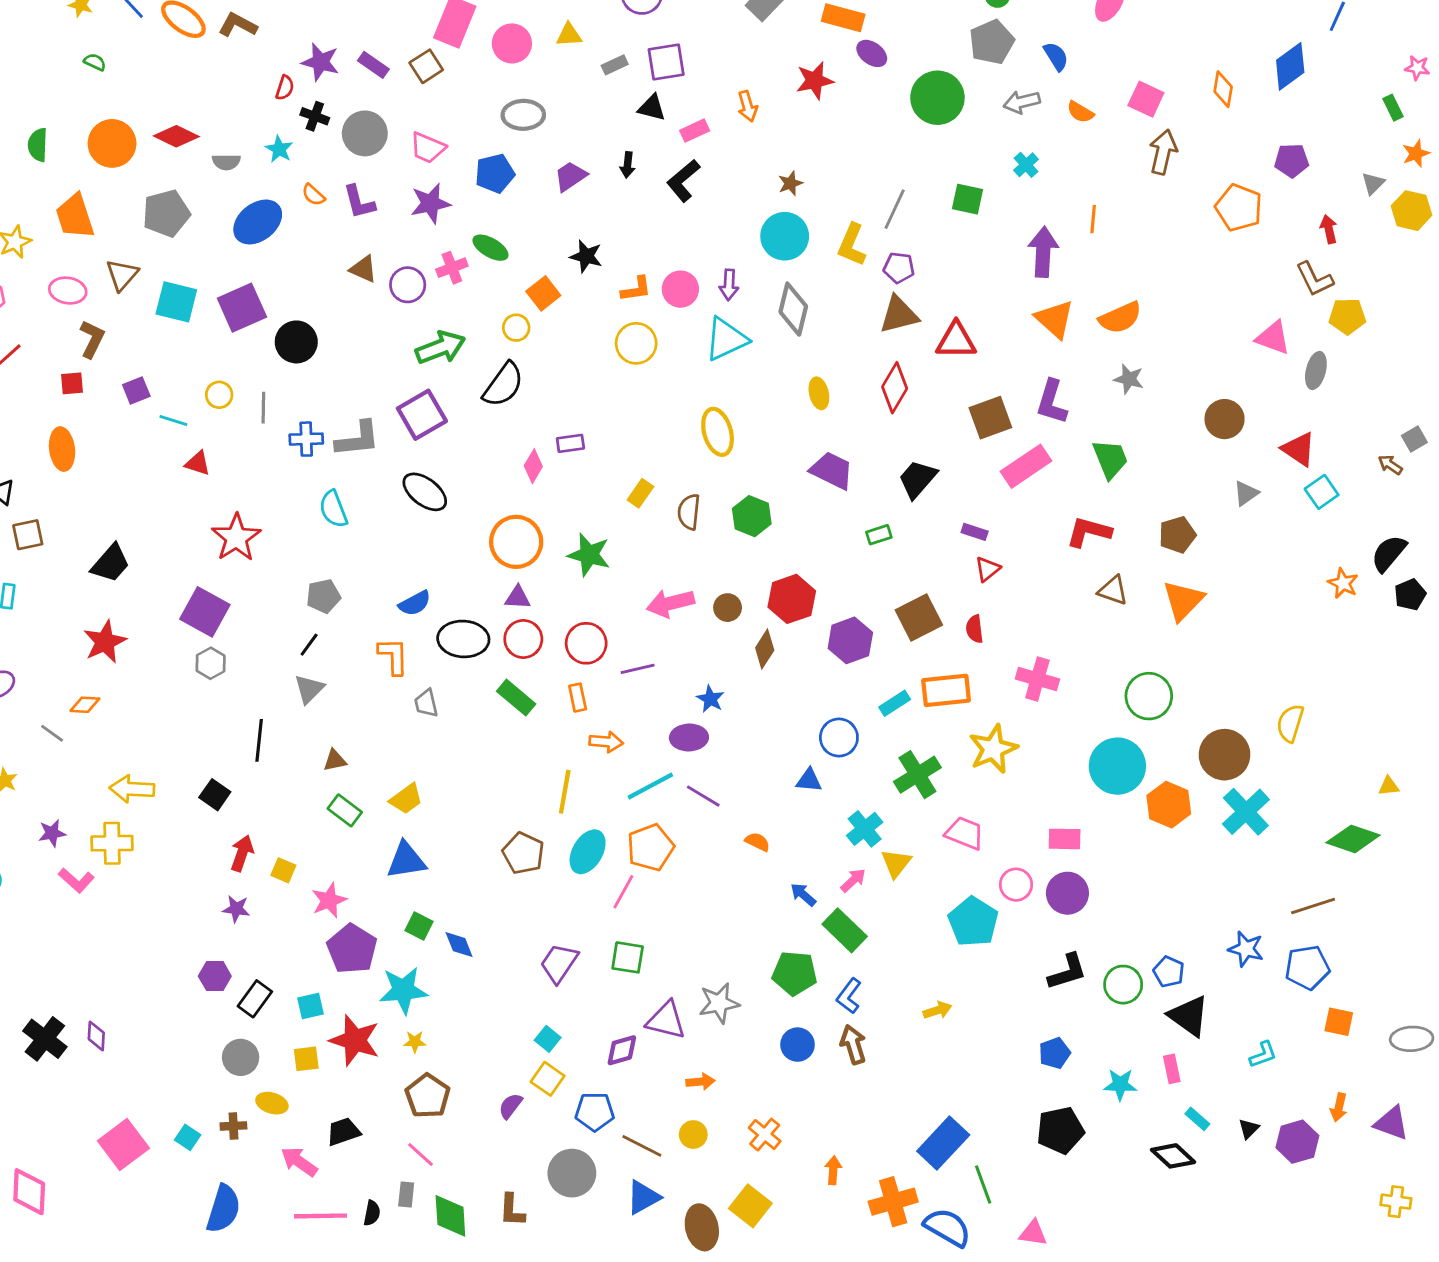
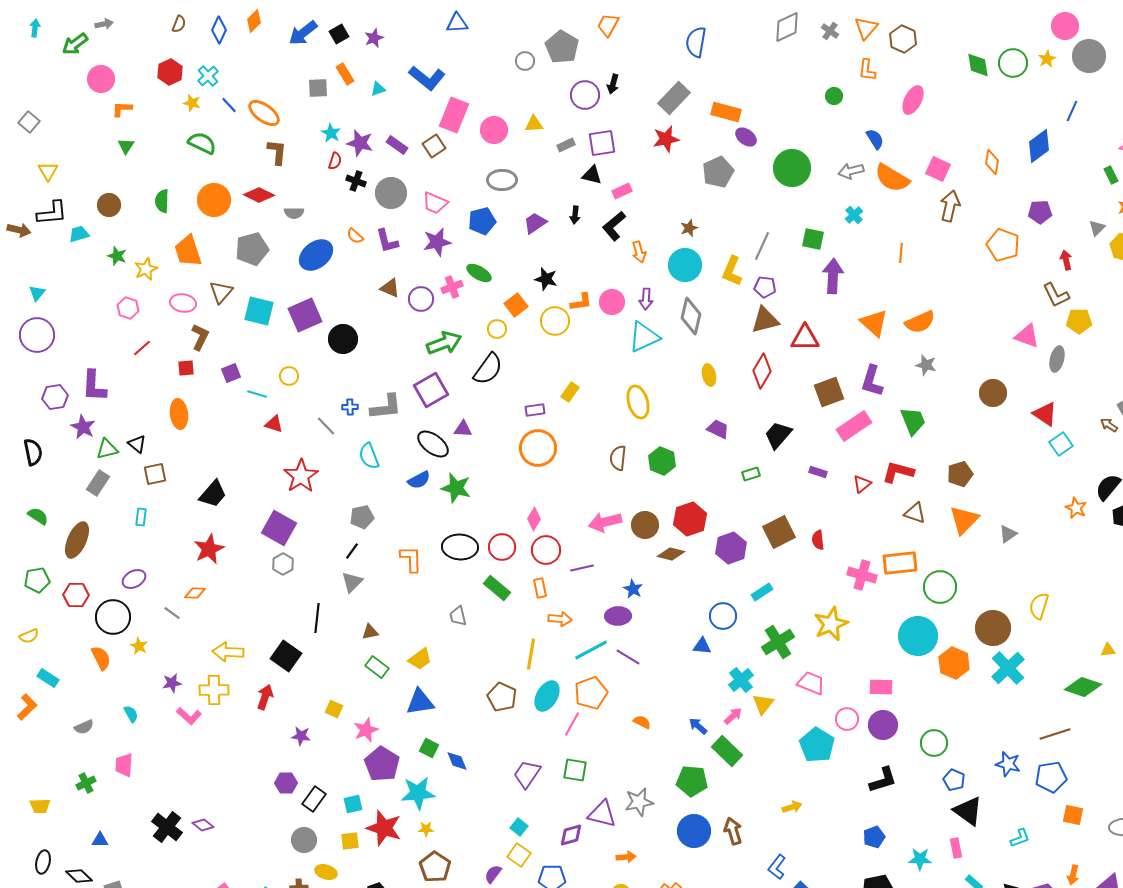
brown L-shape: (238, 25) -> (277, 152), moved, turned 68
gray pentagon: (992, 42) -> (718, 172), moved
green semicircle: (95, 62) -> (202, 143), size x1.8
red star: (815, 81) -> (666, 139), moved
orange arrow: (748, 106) -> (639, 252), moved
orange semicircle: (1080, 112) -> (892, 178), size x1.8
cyan star: (279, 149) -> (331, 133), moved
purple arrow: (1043, 252) -> (833, 276), moved
yellow circle: (636, 343) -> (555, 321), moved
gray line: (263, 408) -> (326, 426), moved, turned -45
blue cross: (306, 439) -> (350, 407), size x0.7
pink diamond: (533, 466) -> (534, 519), moved
purple trapezoid: (832, 470) -> (718, 429), size x0.7
yellow rectangle: (640, 493) -> (570, 392), moved
gray triangle: (1246, 493) -> (1008, 534), moved
orange circle: (516, 542) -> (538, 448), moved
green star: (589, 555) -> (456, 488), moved
red triangle: (987, 569) -> (862, 484), moved
purple triangle: (518, 598) -> (463, 429), moved
blue semicircle: (415, 603) -> (419, 480), moved
brown circle: (728, 608) -> (645, 525), size x1.4
brown diamond: (765, 649) -> (671, 554), turned 72
orange rectangle: (946, 690) -> (900, 563), moved
gray trapezoid: (426, 703) -> (458, 616), moved
black square: (215, 795) -> (286, 656), size x1.4
orange semicircle: (758, 842) -> (642, 722), moved
red arrow: (242, 853) -> (265, 697), moved
green circle: (1123, 985) -> (934, 743), moved
blue L-shape: (849, 996) -> (777, 867), moved
purple diamond: (96, 1036) -> (203, 825), turned -55
blue circle: (798, 1045) -> (694, 831), size x1.4

